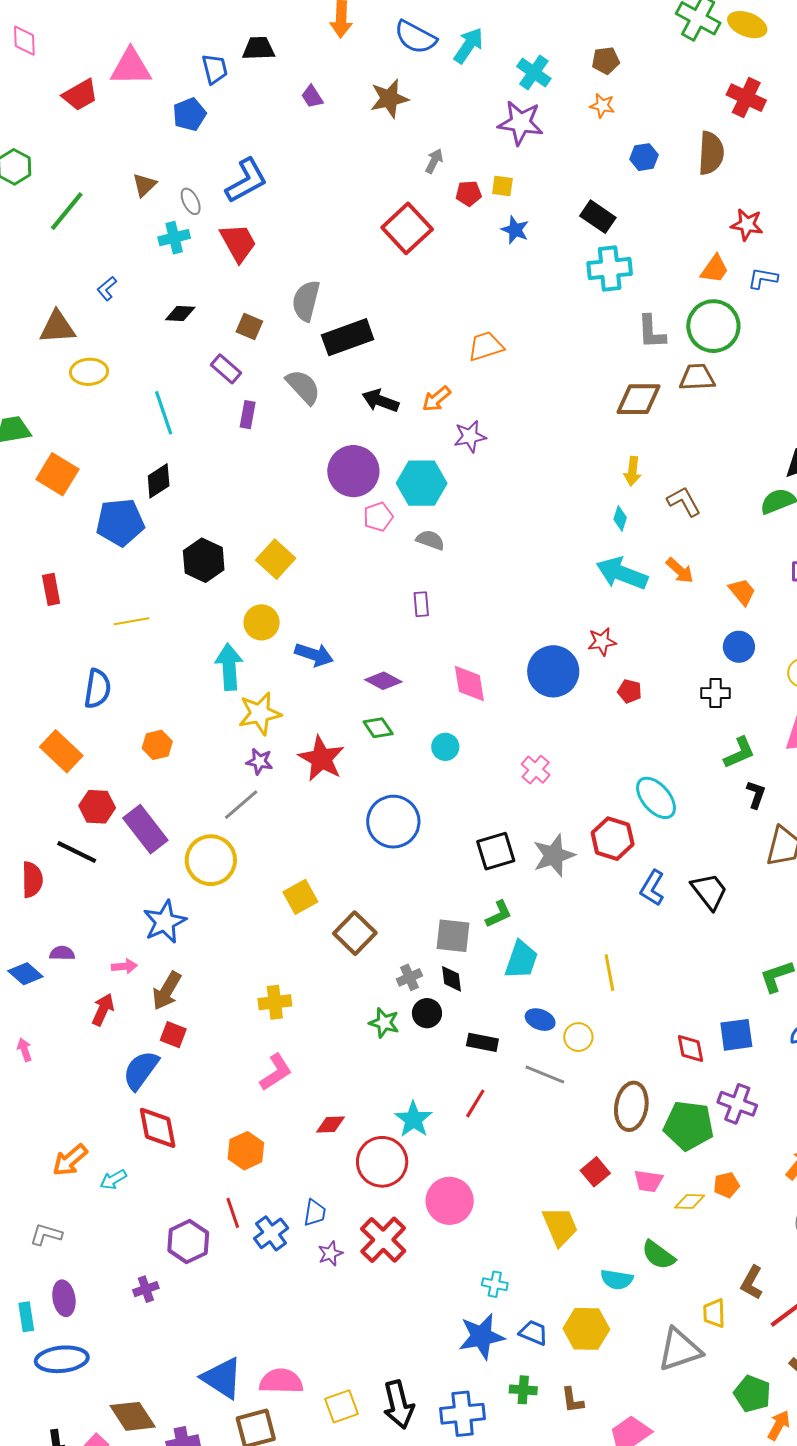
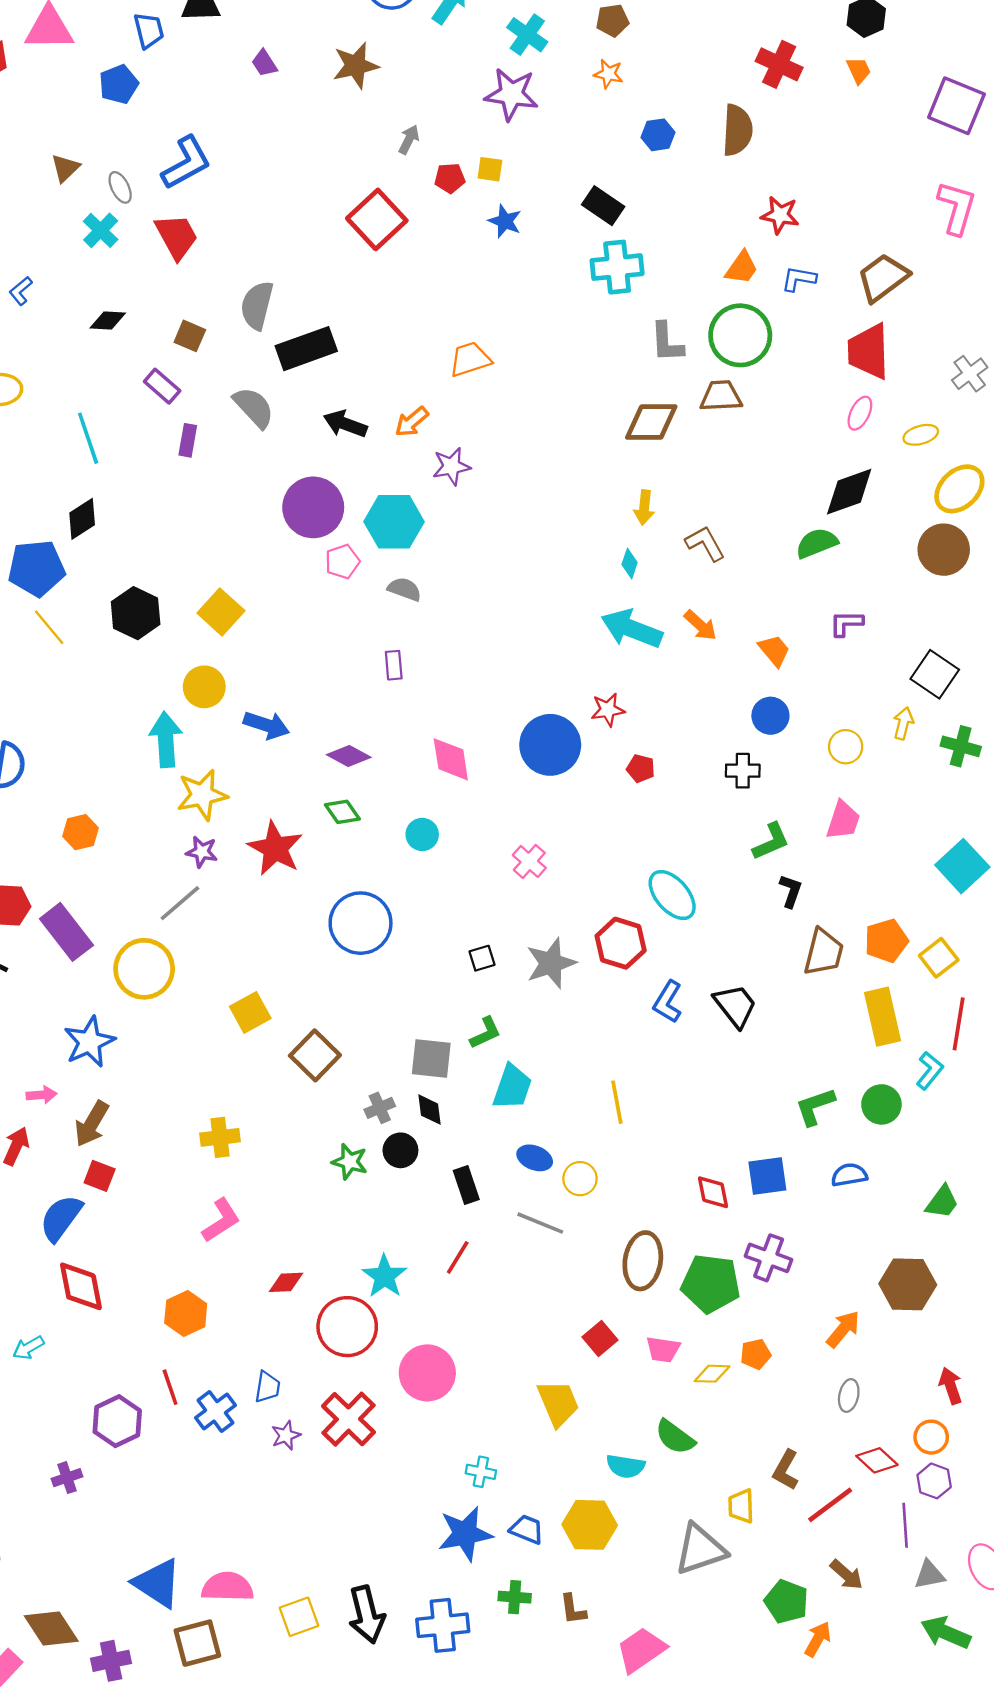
cyan cross: (174, 238) -> (101, 230), turned -32
yellow line: (131, 621) -> (49, 627), moved, turned 60
black square: (496, 851) -> (482, 958), size x0.6
black rectangle: (482, 1042) -> (466, 1185), turned 60

